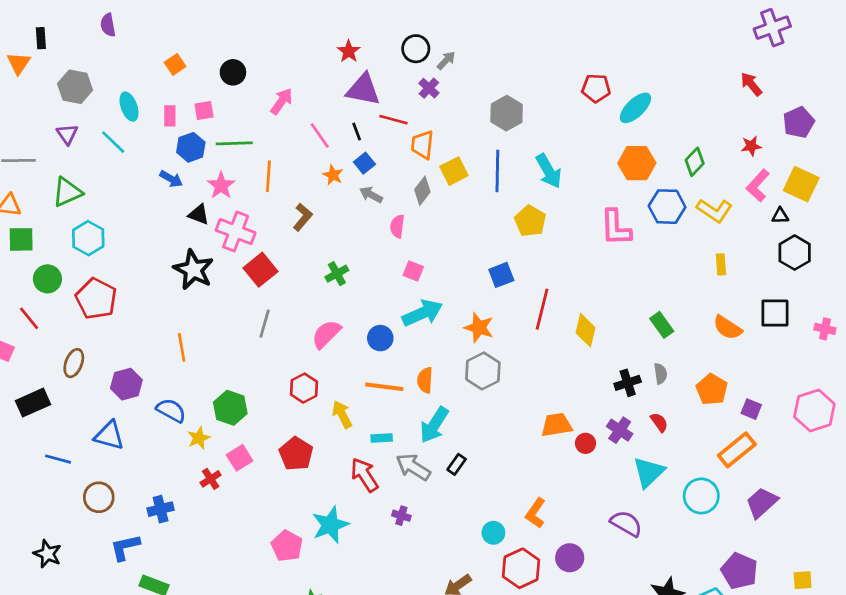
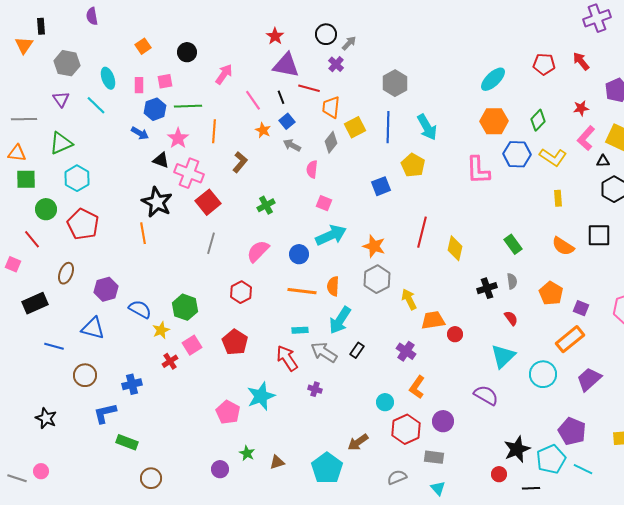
red pentagon: (596, 88) -> (544, 64), moved
blue square: (501, 275) -> (381, 186), moved
orange line: (182, 347) -> (143, 233), moved
yellow arrow: (342, 414) -> (409, 299), moved
purple cross: (620, 430) -> (406, 351), moved

